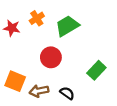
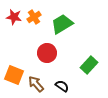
red star: (12, 28) -> (14, 17), moved
brown arrow: (39, 91) -> (36, 84), turned 60

